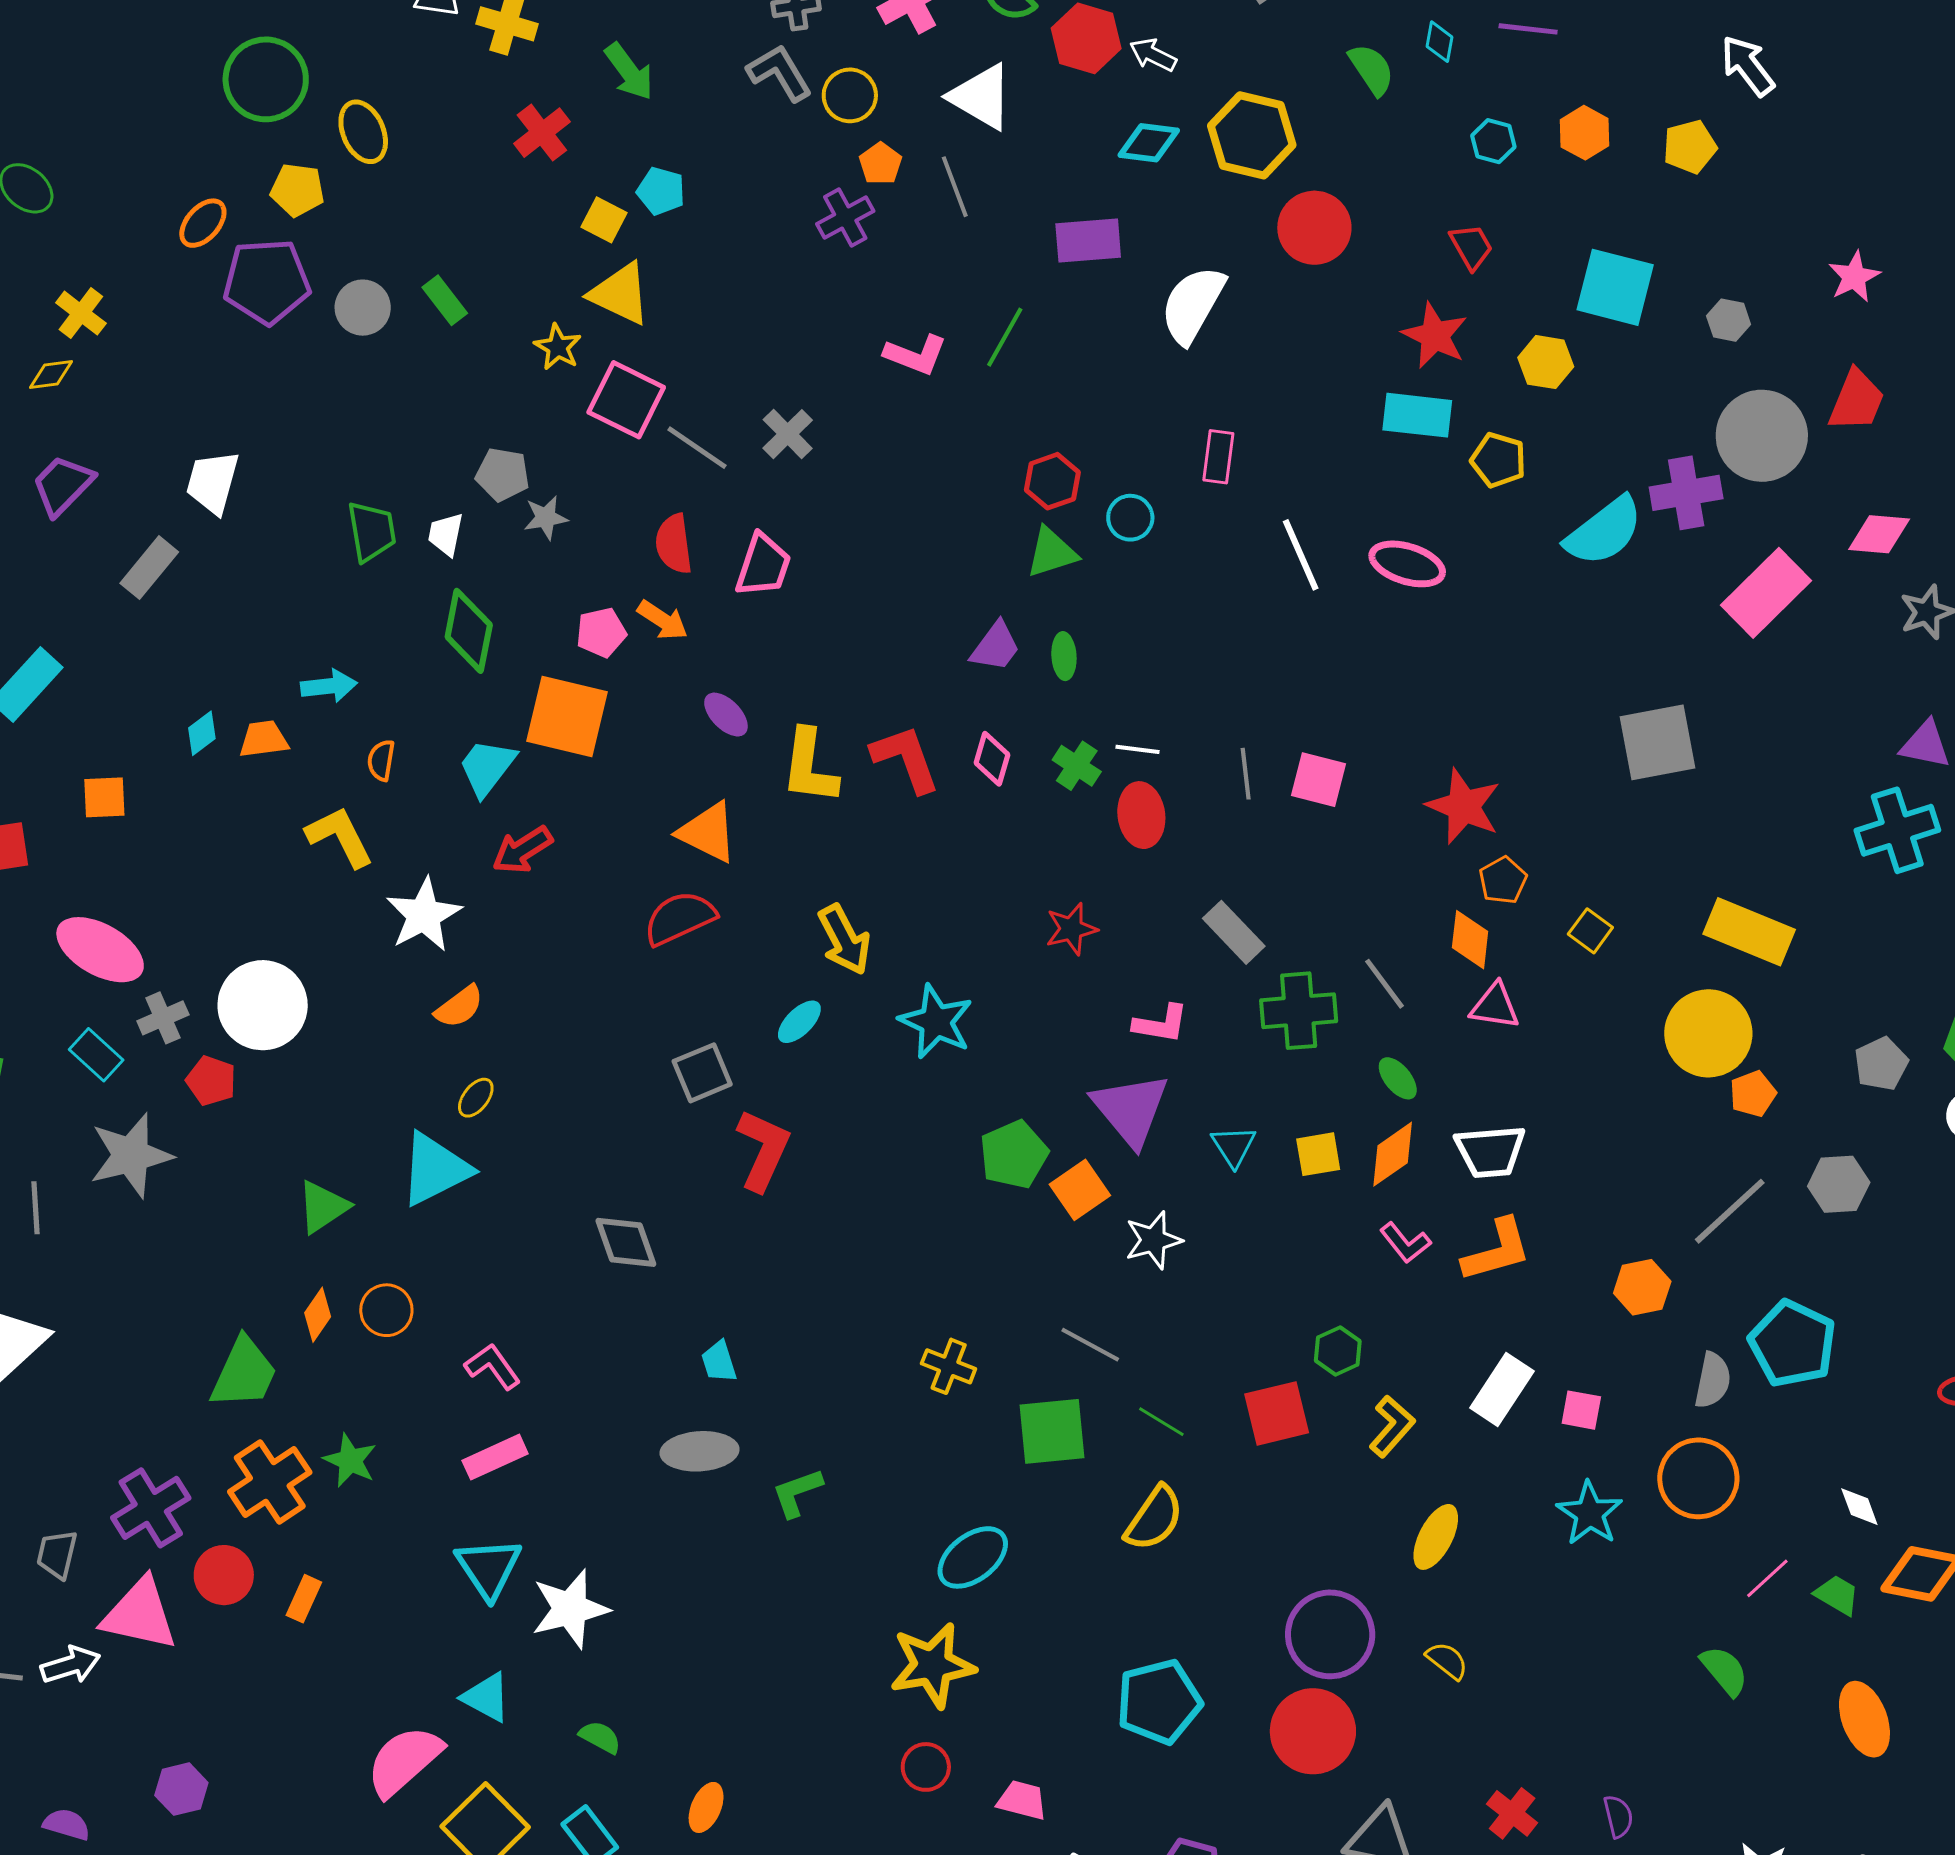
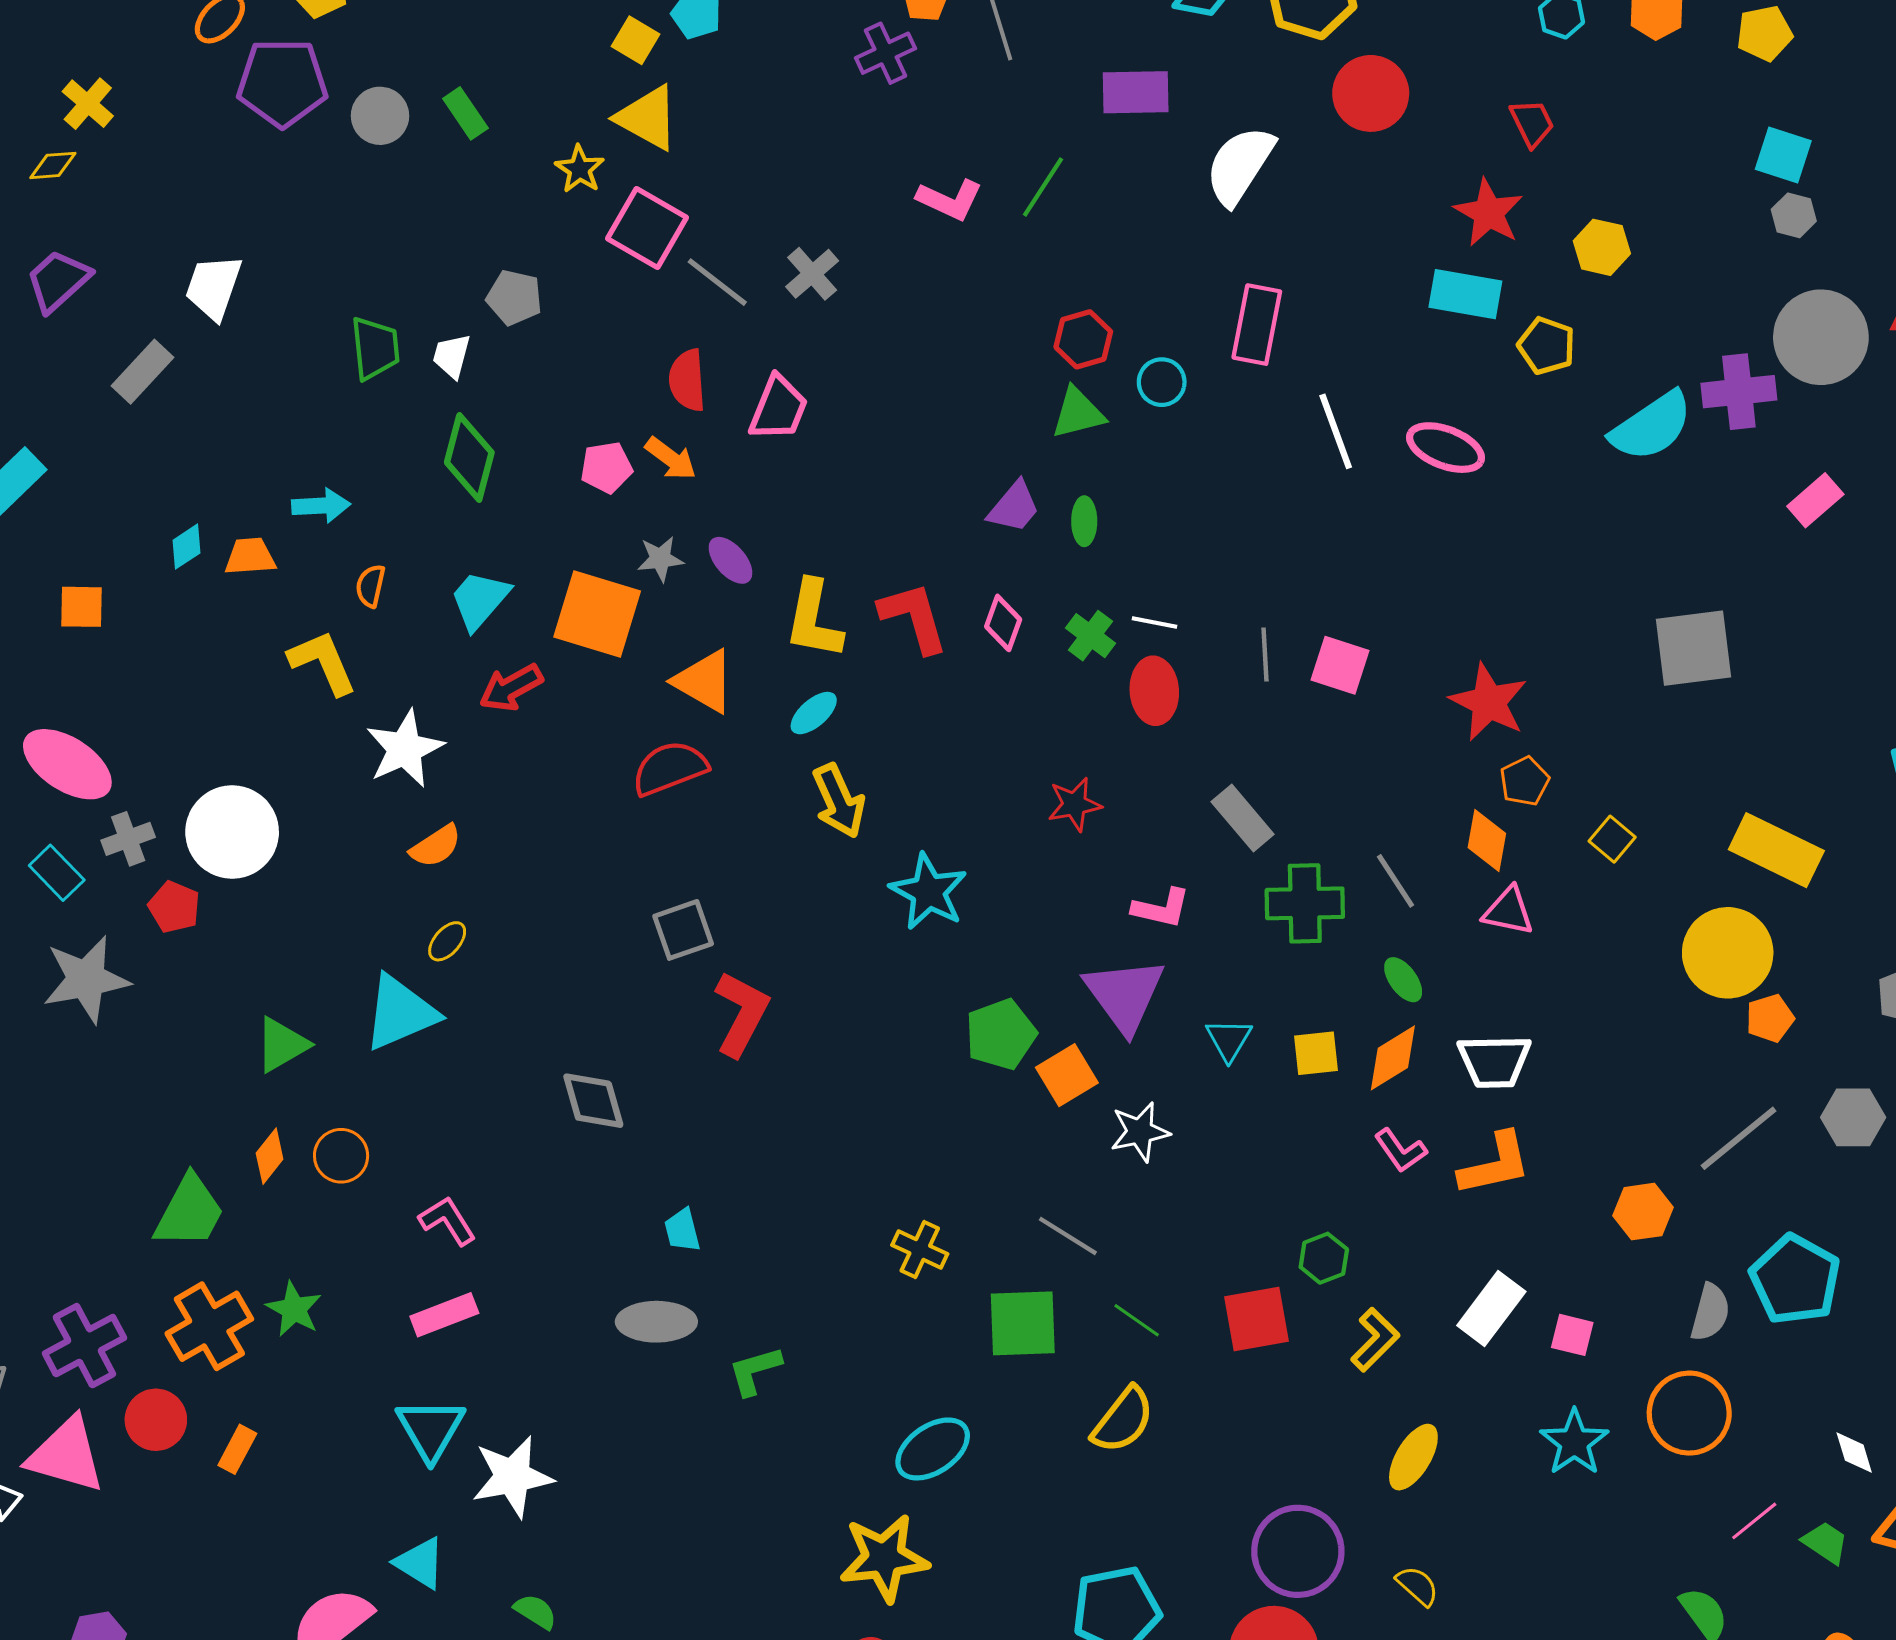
cyan square: (1615, 287) -> (1783, 155), moved, size x0.7
pink rectangle: (1218, 457) -> (1257, 325), size x1.4
gray star: (546, 518) -> (660, 559), moved
pink rectangle: (1766, 593) -> (1815, 500), size x0.6
orange square: (567, 717) -> (597, 614), moved
cyan ellipse: (799, 1022) -> (814, 713), moved

